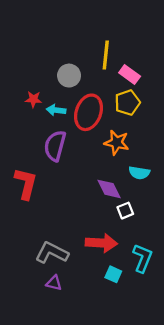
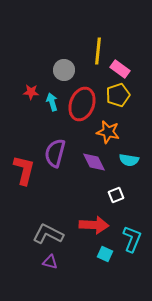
cyan arrow: (56, 110) -> (52, 102), turned 66
purple semicircle: (55, 146) -> (55, 153), moved
purple diamond: (109, 189) -> (94, 162), moved

